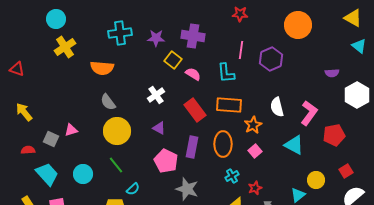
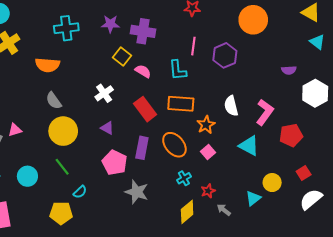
purple star: (156, 38) -> (110, 24), moved
orange ellipse: (223, 144) -> (174, 145), turned -40

